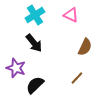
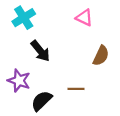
cyan cross: (35, 15) -> (24, 18), moved
brown line: (77, 78) -> (76, 89), moved, turned 48

